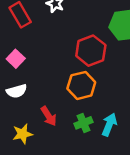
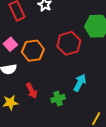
orange hexagon: (81, 85) -> (33, 51), moved
cyan arrow: (109, 125) -> (80, 83), moved

